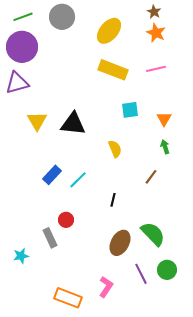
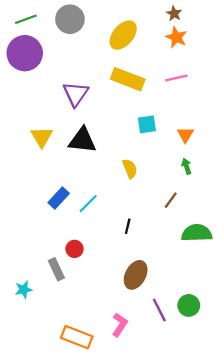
purple triangle: (17, 83) -> (76, 94), moved, turned -40
green semicircle: (153, 234) -> (197, 233), moved, turned -48

